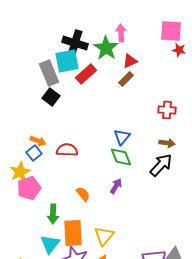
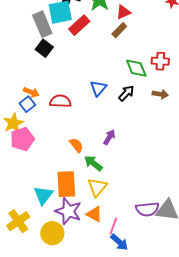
blue triangle: (122, 137) -> (98, 88), moved
green diamond: (121, 157) -> (136, 68), moved
black arrow: (161, 165) -> (126, 93), moved, size x0.7
green arrow: (53, 214) -> (93, 163), moved, turned 126

